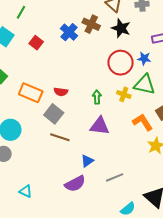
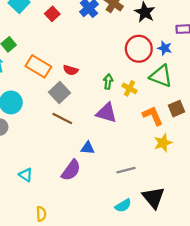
yellow cross: (124, 94) -> (129, 88), moved
blue triangle: (87, 161) -> (88, 148), turned 32
gray line: (115, 177) -> (126, 170), moved
purple semicircle: (75, 184) -> (71, 170), turned -35
cyan triangle: (26, 191) -> (26, 175), moved

